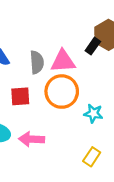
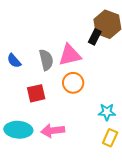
orange circle: (62, 92) -> (73, 83), size x0.7
cyan star: (93, 113) -> (107, 112), moved

